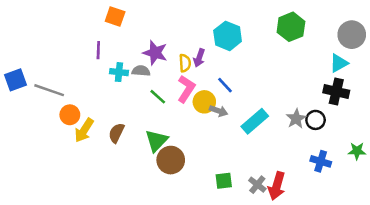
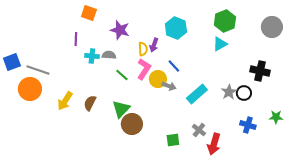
purple star: (155, 53) -> (120, 30), moved
cyan triangle: (339, 63) -> (220, 44), moved
orange circle: (70, 115) -> (30, 89), moved, size x1.5
gray cross: (257, 185) -> (199, 130), moved

